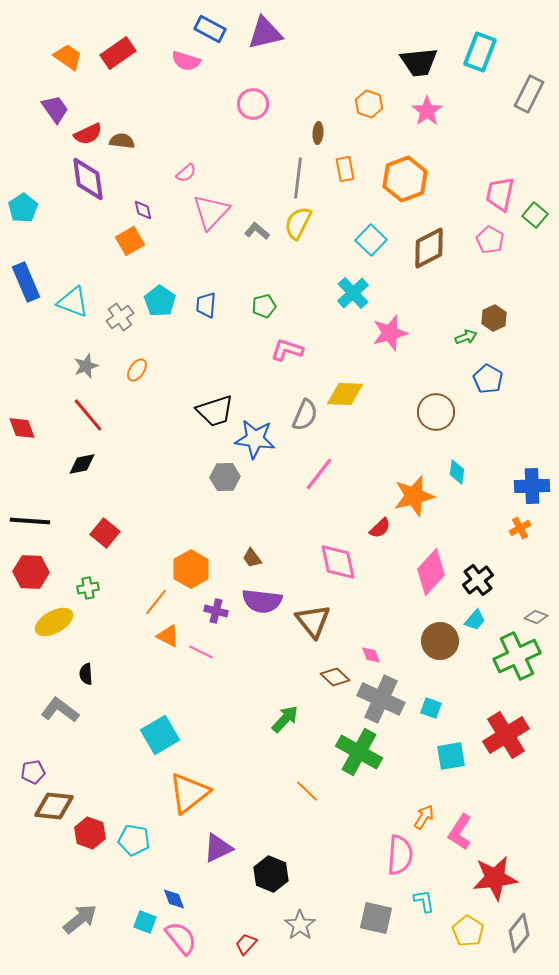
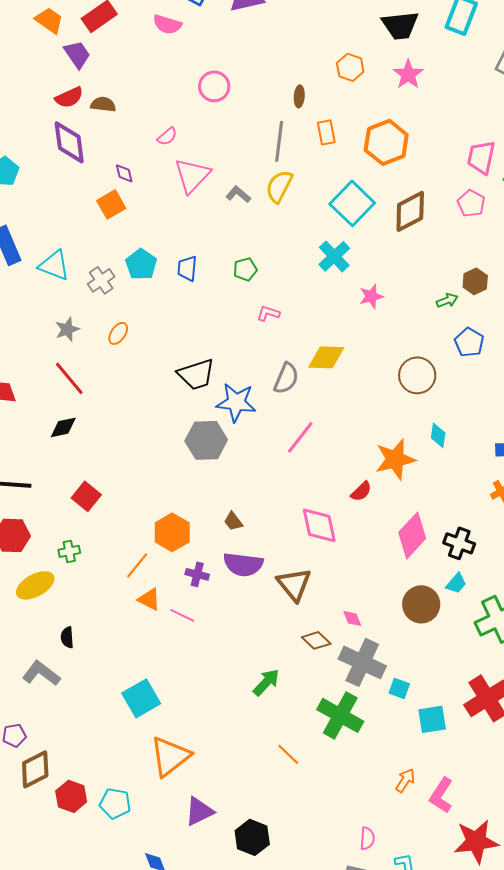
pink circle: (253, 104) -> (214, 86), moved
purple trapezoid: (55, 109) -> (77, 54), moved
cyan square: (371, 240) -> (352, 203), size x1.4
pink star: (390, 333) -> (371, 296), size x0.7
pink L-shape: (287, 350) -> (268, 313), size x0.7
gray hexagon: (225, 477) -> (206, 440), size x1.4
black cross: (478, 580) -> (459, 543), turned -32
cyan square: (431, 708) -> (399, 688), moved
brown diamond: (54, 806) -> (35, 769), turned -33
pink semicircle: (400, 855) -> (367, 838), moved, size x0.6

